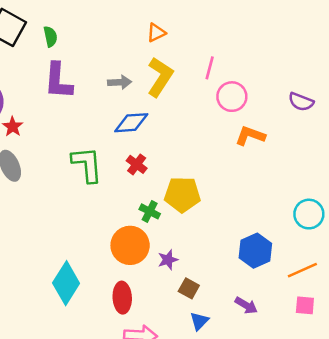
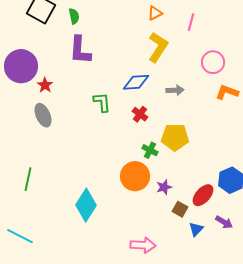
pink line: (210, 68) -> (191, 22), moved
gray arrow: (120, 82) -> (175, 90), moved
green L-shape: (87, 164) -> (102, 102), moved, size x0.7
red ellipse: (122, 298) -> (203, 195), moved, turned 45
blue triangle: (199, 321) -> (196, 229), moved

